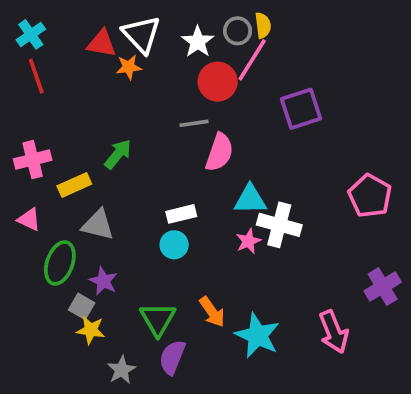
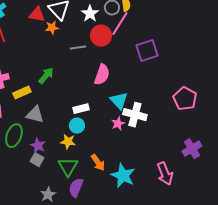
gray line: (194, 123) -> (78, 48), moved
cyan triangle: (250, 199) -> (119, 101), turned 48
gray square: (82, 306) -> (37, 160), moved
yellow star: (91, 330) -> (68, 142), moved

